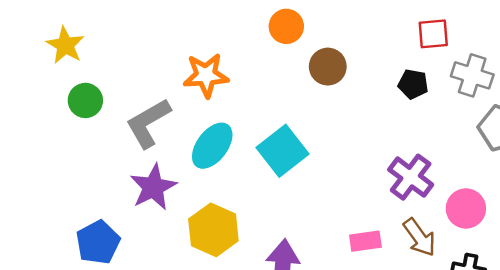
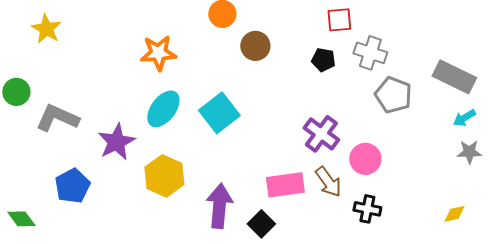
green circle: (85, 100) -> (16, 92), moved
gray L-shape: (148, 123) -> (57, 118), moved, turned 54
pink rectangle: (365, 241) -> (285, 185), size x1.5

